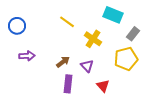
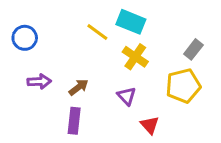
cyan rectangle: (113, 15) -> (131, 22), moved
brown arrow: (63, 62) -> (79, 87), moved
purple rectangle: (68, 84) -> (74, 121), moved

